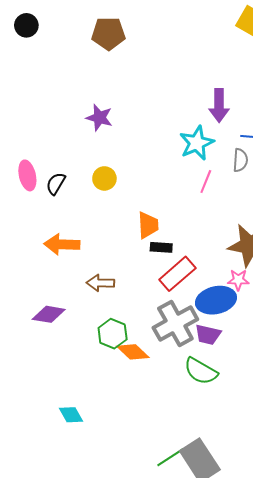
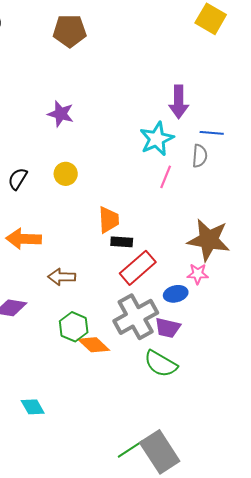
blue ellipse: (216, 300) -> (176, 294), size x0.6

